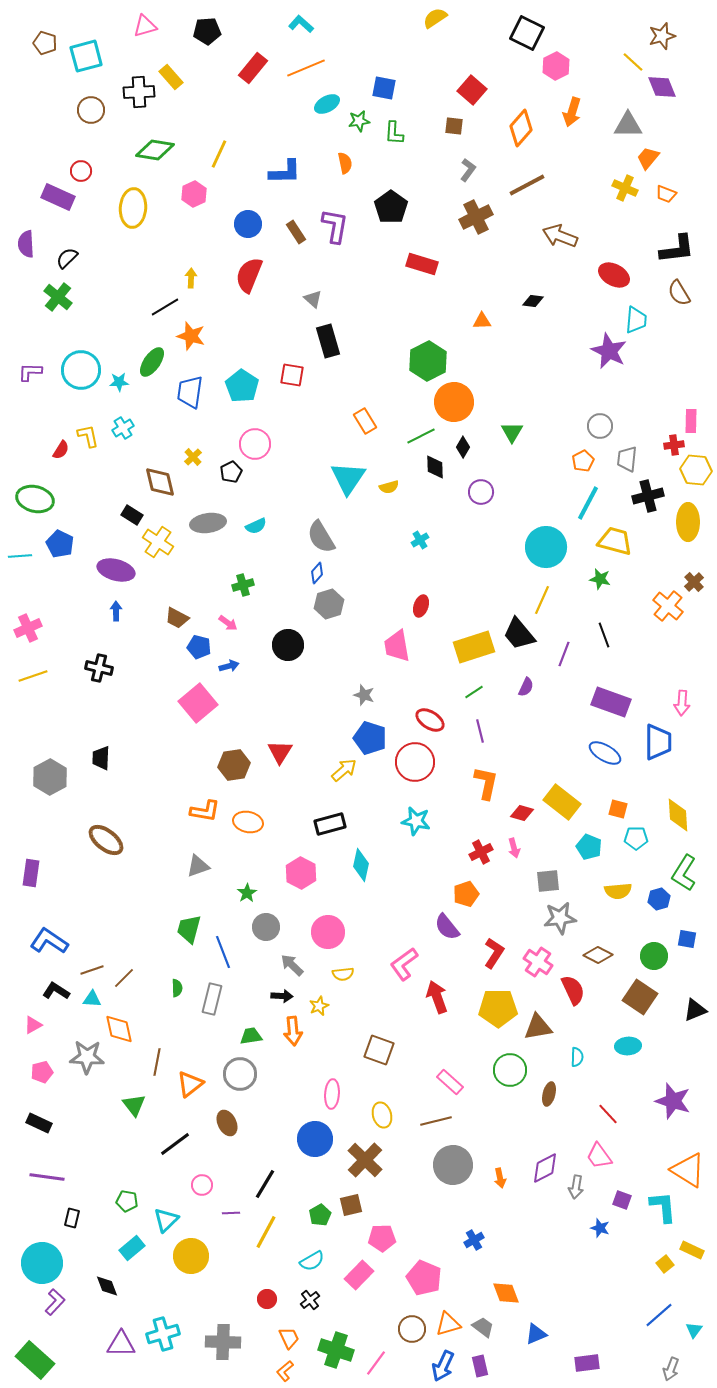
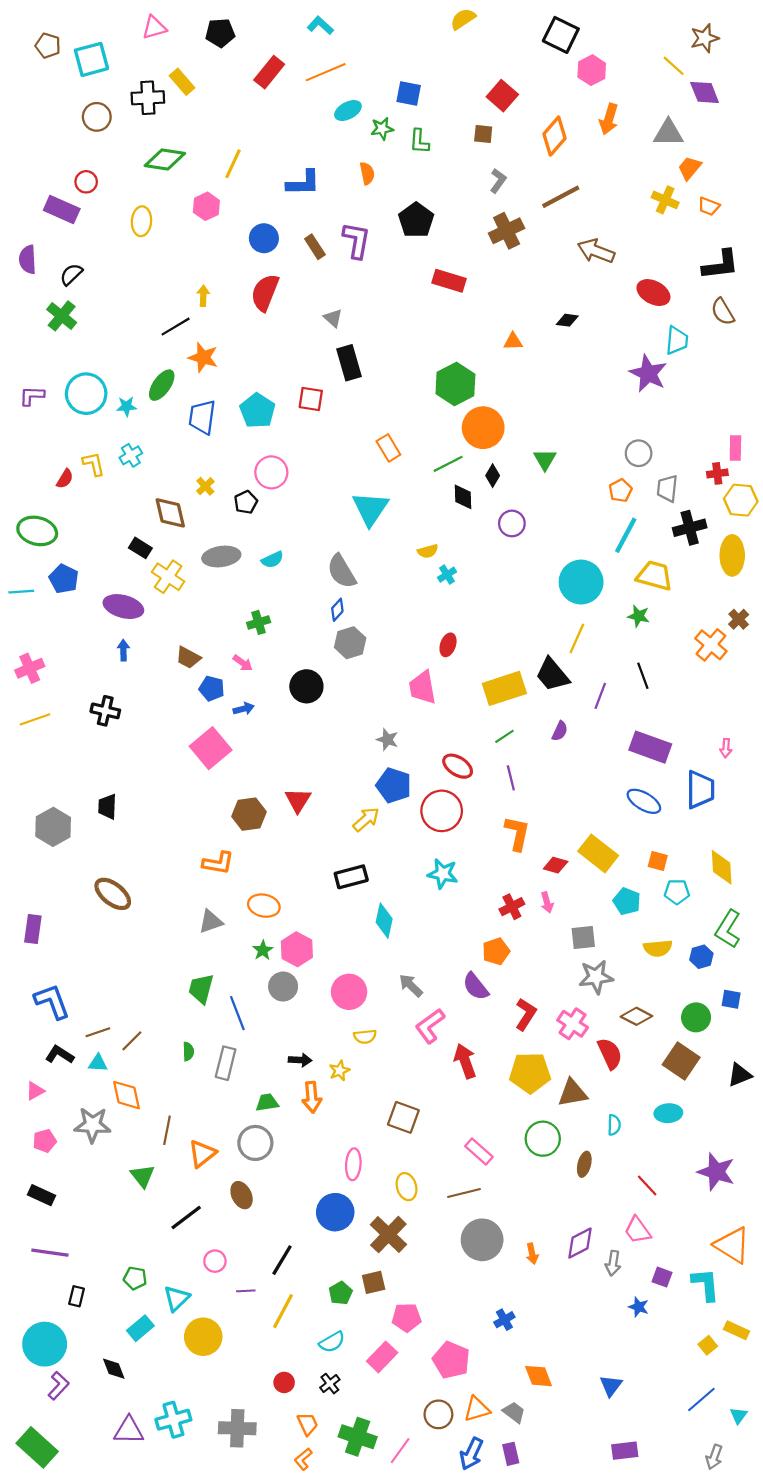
yellow ellipse: (133, 208) -> (141, 221), size x0.7
yellow semicircle: (389, 487) -> (428, 551), moved
pink arrow: (682, 703) -> (726, 748), size x0.7
orange ellipse: (248, 822) -> (264, 906), moved
pink hexagon: (301, 873) -> (297, 949), moved
blue L-shape: (49, 941) -> (52, 1001), turned 36
gray arrow: (292, 965) -> (411, 985), moved
blue triangle: (536, 1334) -> (611, 1386), moved, turned -30

